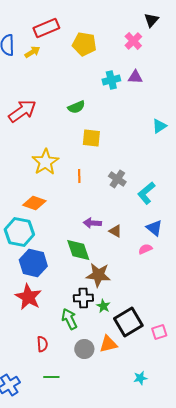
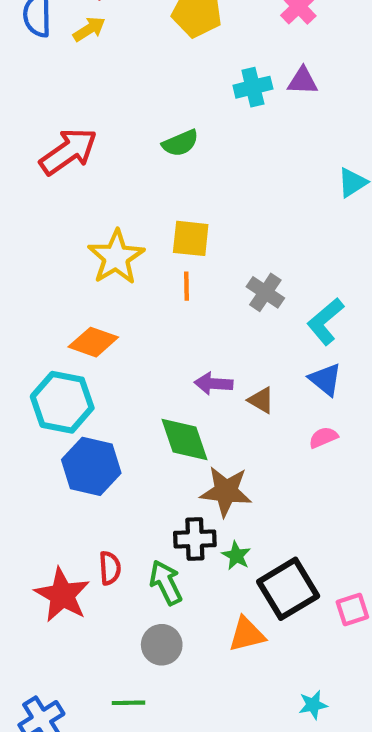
yellow square: (91, 138) -> (191, 238), moved
blue triangle: (154, 228) -> (325, 379), moved
red star: (28, 297) -> (62, 595), moved
red semicircle: (42, 344) -> (110, 568), moved
gray circle: (84, 349) -> (162, 645), moved

